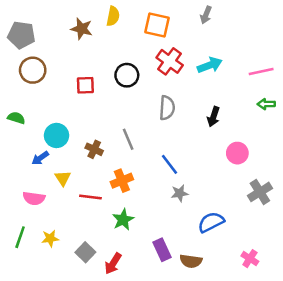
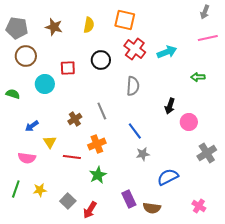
gray arrow: (206, 15) -> (205, 12), moved
yellow semicircle: (113, 16) -> (89, 25), moved
brown star: (82, 29) -> (54, 27), moved
pink line: (261, 71) -> (208, 38), moved
green arrow: (266, 104) -> (198, 77), moved
black arrow: (213, 117) -> (170, 106), moved
cyan circle: (57, 135) -> (45, 84), moved
brown cross: (94, 149) -> (75, 119), turned 32

